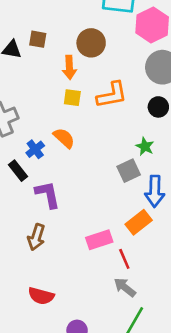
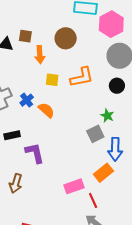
orange arrow: (69, 67) -> (40, 55), moved
blue cross: (35, 149) -> (27, 100), moved
black rectangle: (18, 171) -> (12, 135), turned -63
brown arrow: (36, 237) -> (16, 183), moved

